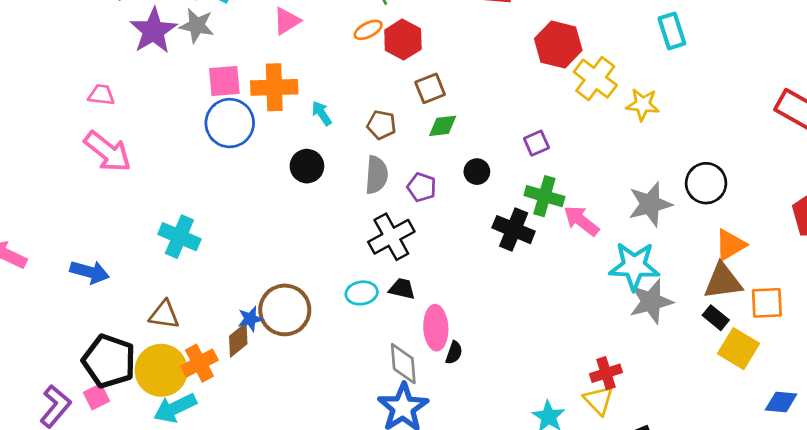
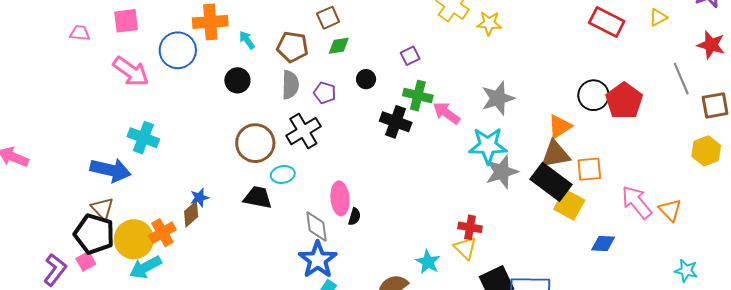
pink square: (224, 81) -> (126, 21), moved
brown pentagon: (381, 125) -> (292, 47), size x1.4
pink arrow: (107, 152) -> (131, 71), moved
black circle: (706, 183) -> (593, 95), moved
blue arrow: (90, 272) -> (111, 170), moved, size x1.4
black trapezoid: (402, 289) -> (258, 197), moved, size x1.4
brown circle: (285, 310) -> (255, 143), moved
brown triangle: (164, 315) -> (102, 209), moved, turned 40
black rectangle: (716, 318) -> (551, 182), size x2.0
red cross: (606, 373) -> (470, 227), turned 30

